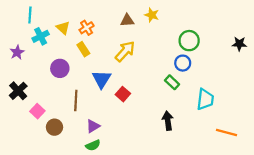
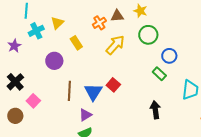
yellow triangle: (63, 28) -> (57, 23), turned 32
orange cross: (87, 28) -> (99, 23), moved
green circle: (189, 41) -> (148, 35), moved
blue triangle: (102, 79) -> (93, 92), moved
brown circle: (54, 127) -> (15, 116), moved

